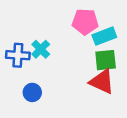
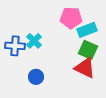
green square: (106, 60) -> (88, 50), turned 30
blue circle: (32, 92) -> (36, 77), moved

